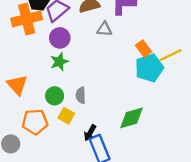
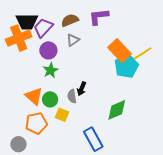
gray triangle: (104, 29) -> (73, 40), moved, turned -32
orange rectangle: (143, 49) -> (120, 51), size x1.6
orange triangle: (17, 85) -> (34, 96), moved
black arrow: (90, 133) -> (82, 89), moved

